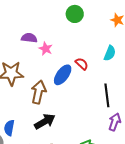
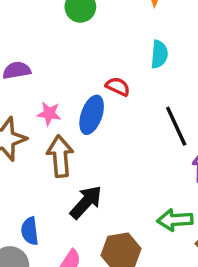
pink star: (46, 49) -> (49, 114), moved

